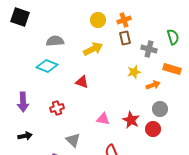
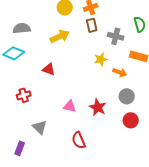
orange arrow: (153, 85) -> (120, 72), turned 40
red circle: (153, 129) -> (131, 120), moved

